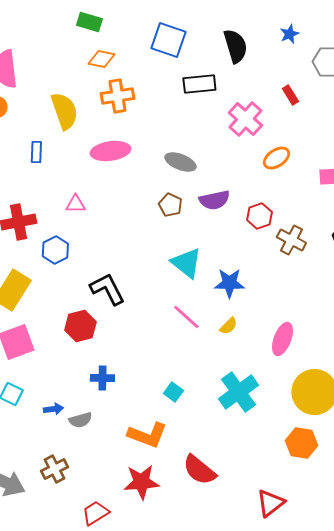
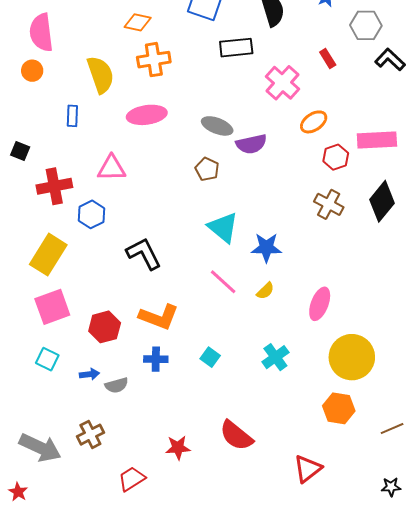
purple semicircle: (214, 200) -> (251, 144), moved
pink triangle: (75, 204) -> (112, 168), size x1.4
red hexagon: (259, 216) -> (336, 157), moved
red hexagon: (80, 326) -> (105, 327), moved
blue cross: (102, 378) -> (156, 359), moved
cyan cross: (238, 392) -> (275, 357), size x0.7
orange L-shape: (147, 435) -> (159, 317), moved
red star: (141, 482) -> (178, 448), size x0.7

